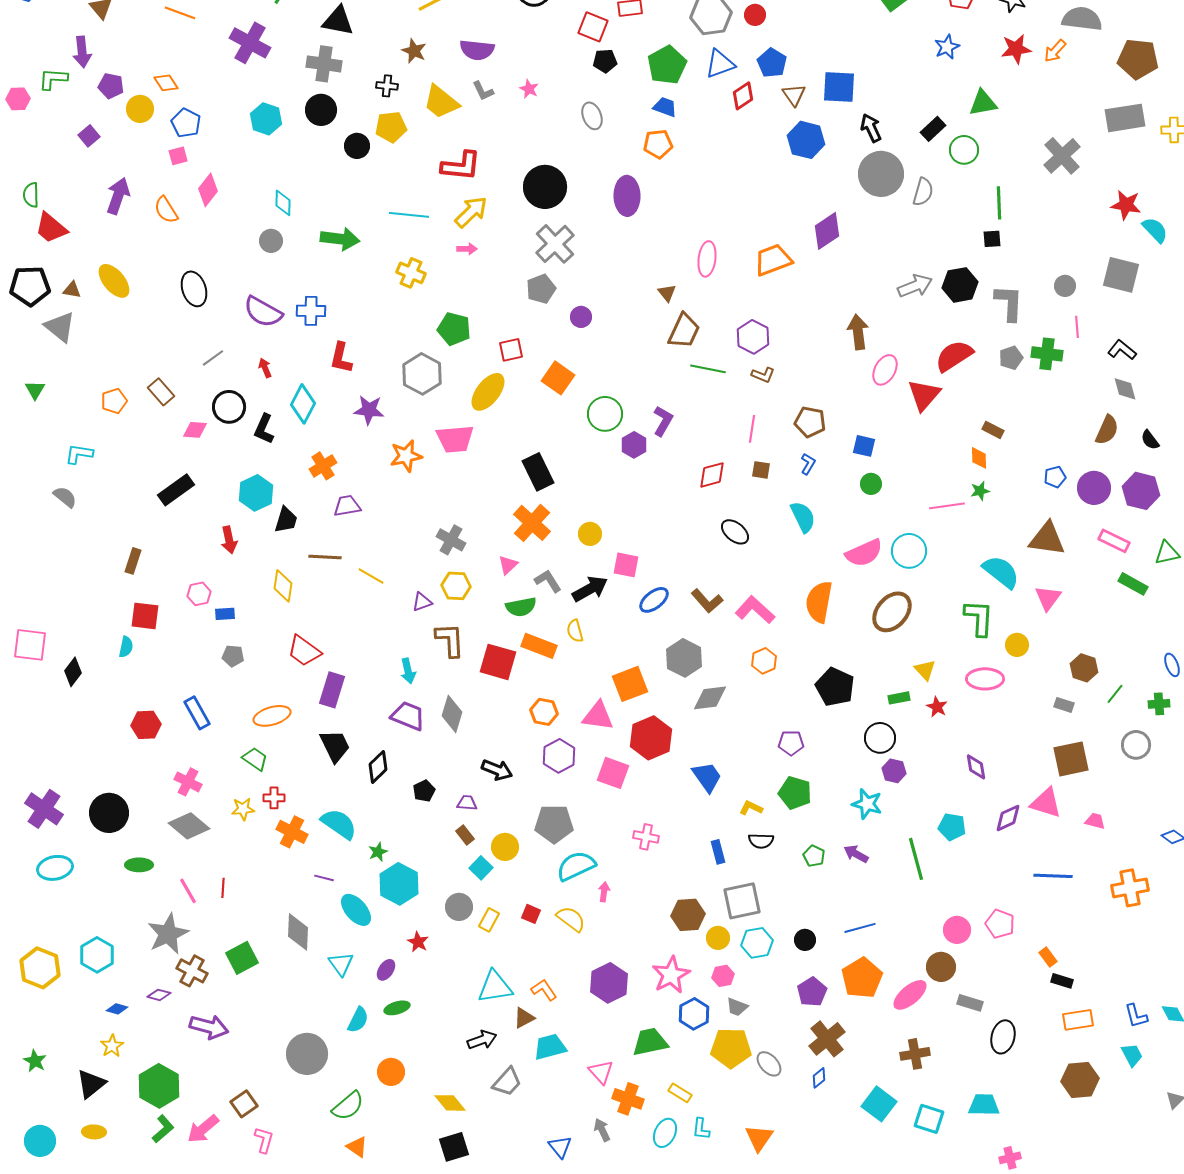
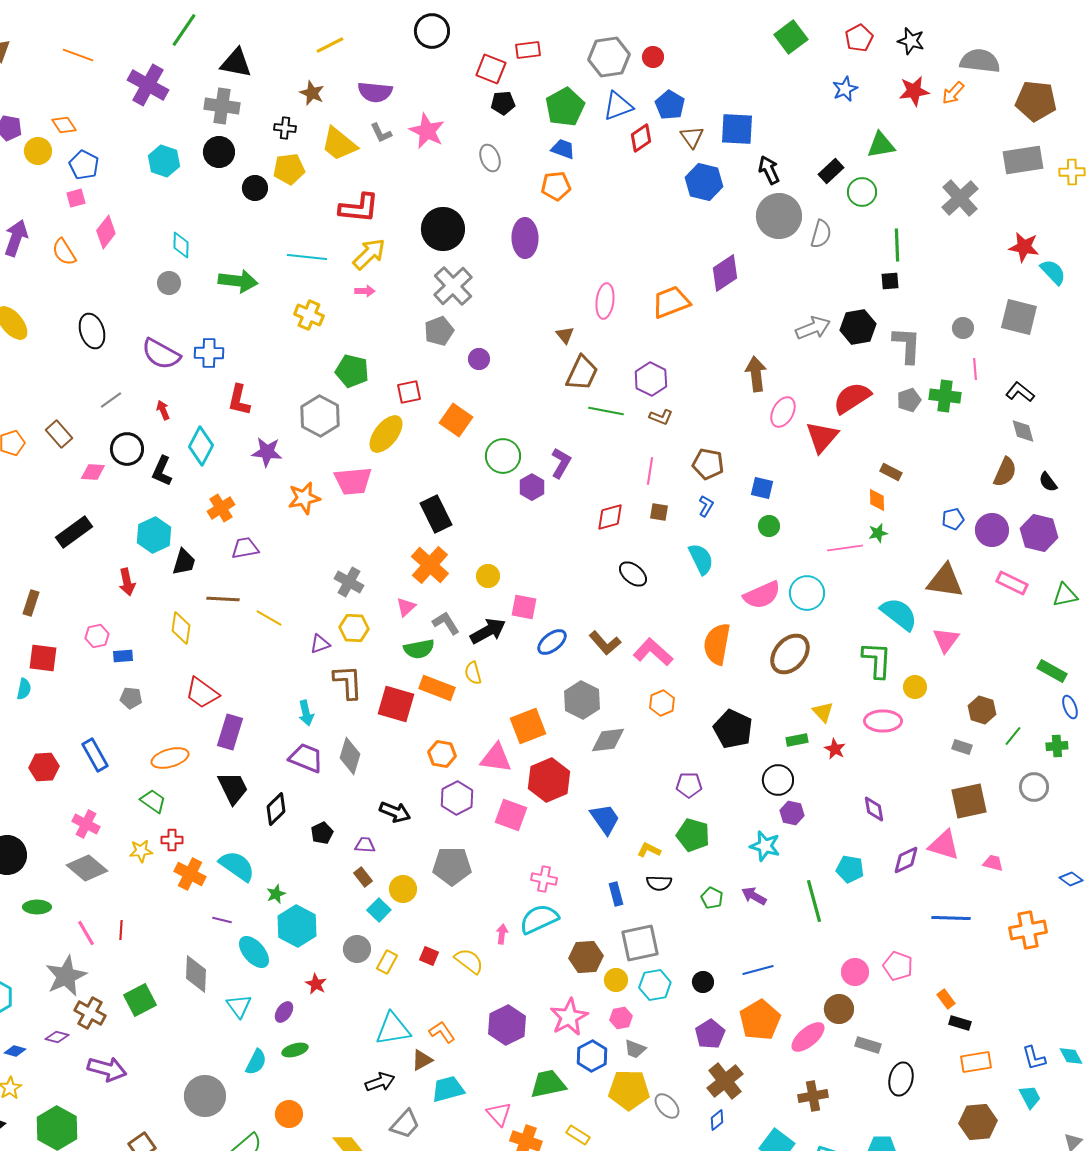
pink star: (529, 89) -> (427, 131), size x1.8
green rectangle: (1133, 584) -> (1052, 671), moved
cyan semicircle: (576, 866) -> (539, 919), moved

